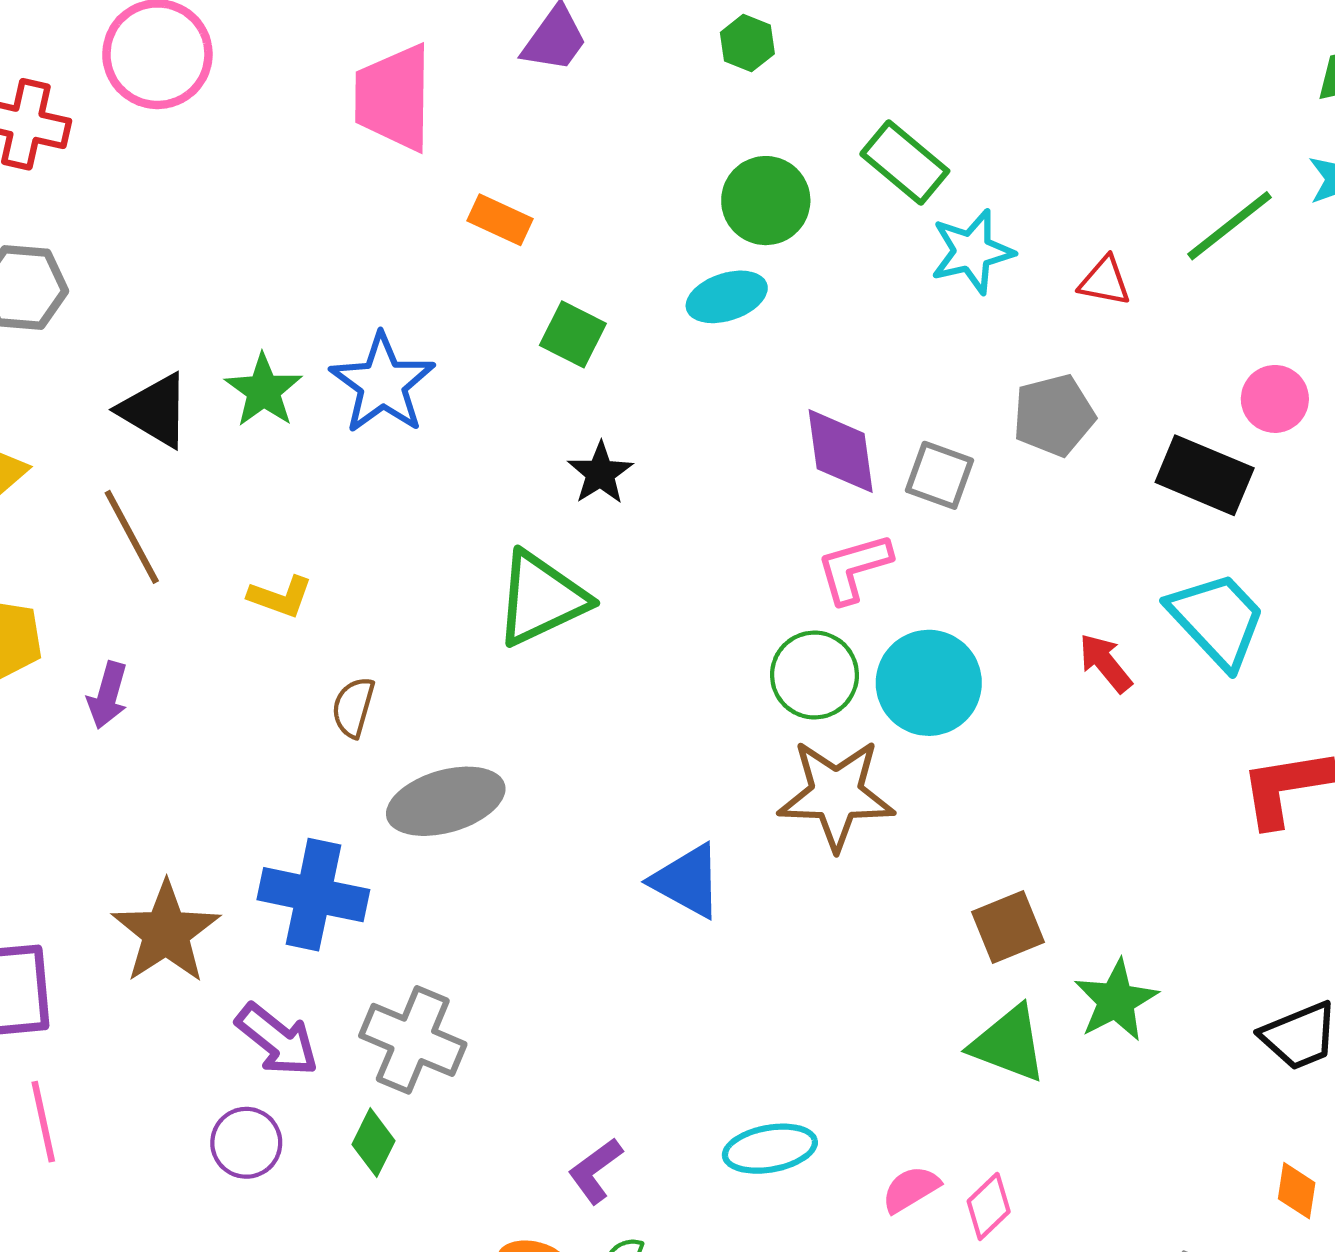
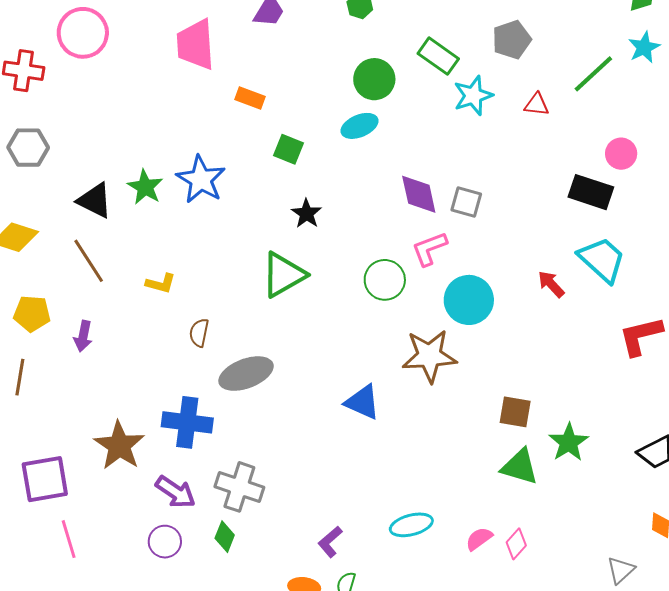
gray pentagon: (1054, 415) -> (512, 40), moved
green circle: (814, 675) -> (385, 280), moved
brown square: (1008, 927) -> (515, 412), turned 36

